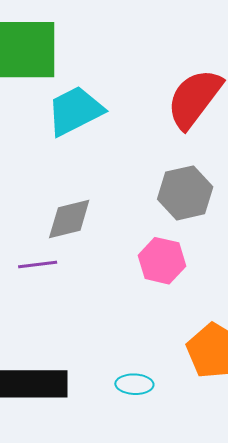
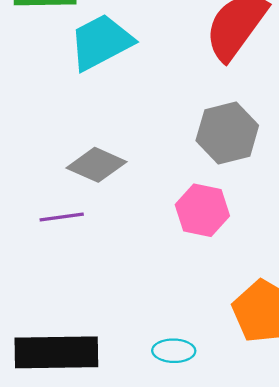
gray diamond: (69, 219) -> (96, 165), turned 39

